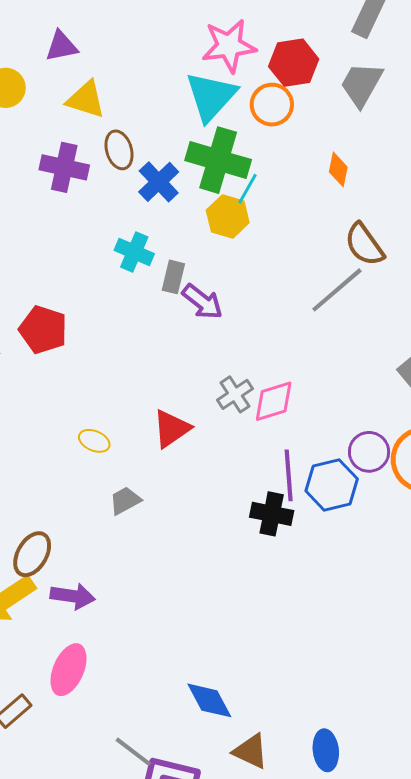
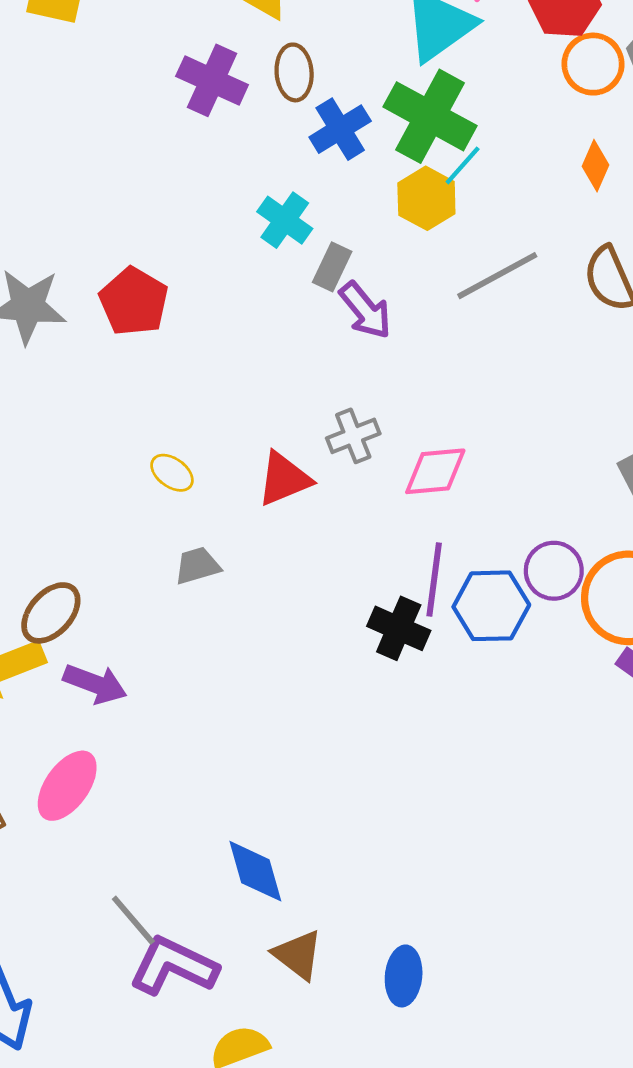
orange circle: (272, 105) -> (593, 64), moved
gray line: (337, 290) -> (497, 276), moved
gray cross: (235, 394) -> (353, 436), moved

